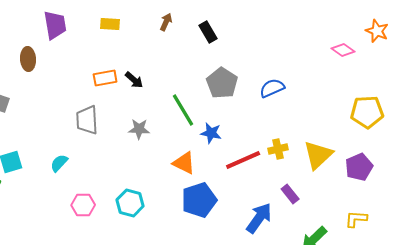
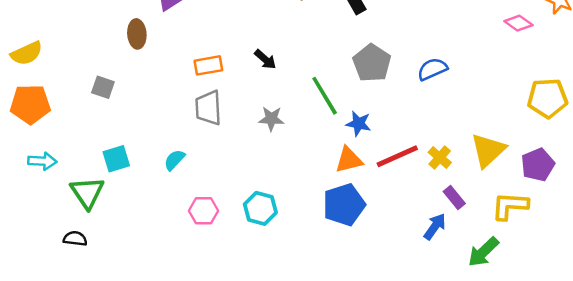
orange rectangle: (105, 78) -> (208, 65), moved
yellow cross: (278, 149) -> (440, 157), moved, turned -36
orange triangle: (184, 163) -> (349, 160), moved, turned -40
blue arrow: (259, 218) -> (435, 227), moved, size x0.7
yellow L-shape: (356, 219) -> (510, 206), moved, size x1.4

